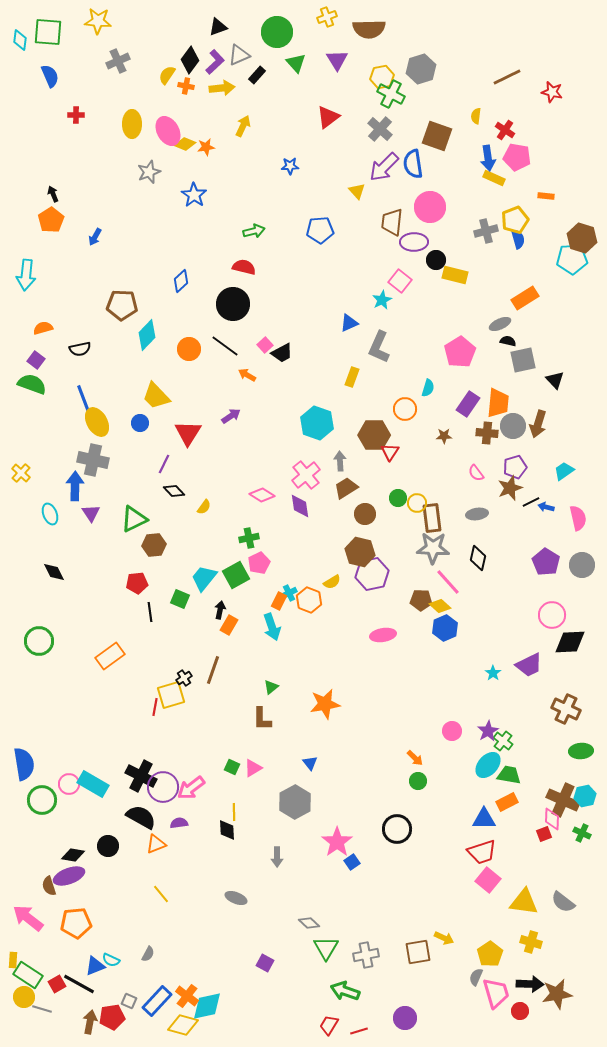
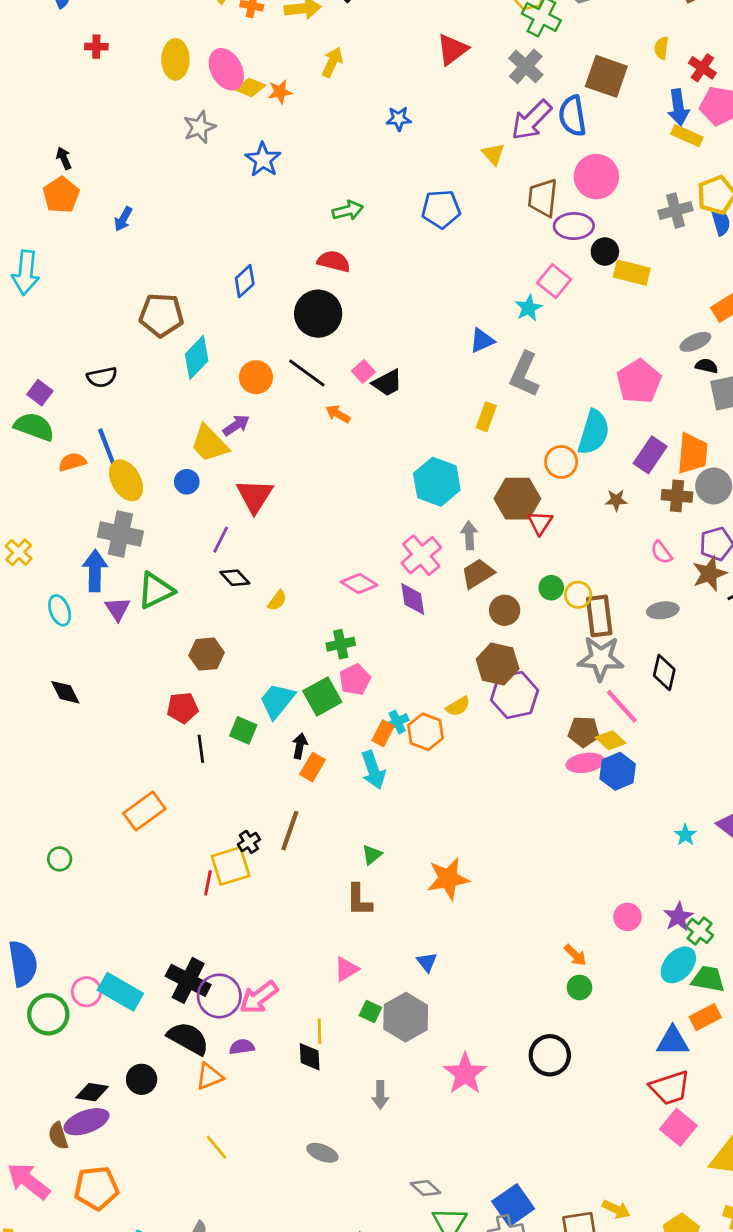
orange semicircle: (43, 328) -> (72, 462), moved
cyan semicircle: (428, 388) -> (594, 432), size x1.8
purple arrow: (231, 416) -> (236, 425), moved
green triangle: (134, 519) -> (156, 591), moved
pink ellipse: (383, 635) -> (585, 763), moved
green circle: (39, 641) -> (60, 859), moved, size x0.6
green square: (232, 767) -> (370, 1011), moved
blue square: (352, 862) -> (513, 1205), moved, size x1.8

